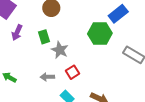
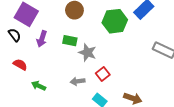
green hexagon: (100, 34) -> (115, 21), moved
green rectangle: (44, 37) -> (70, 41), turned -56

